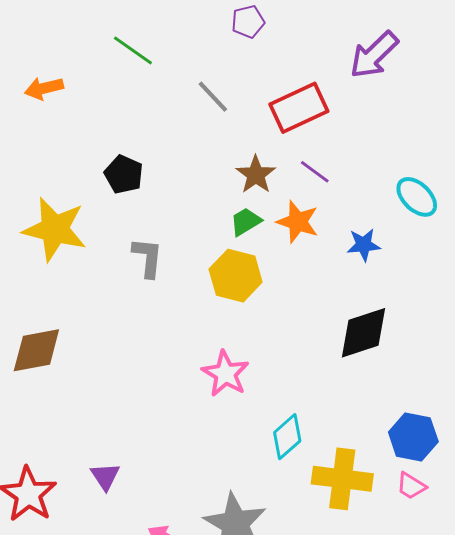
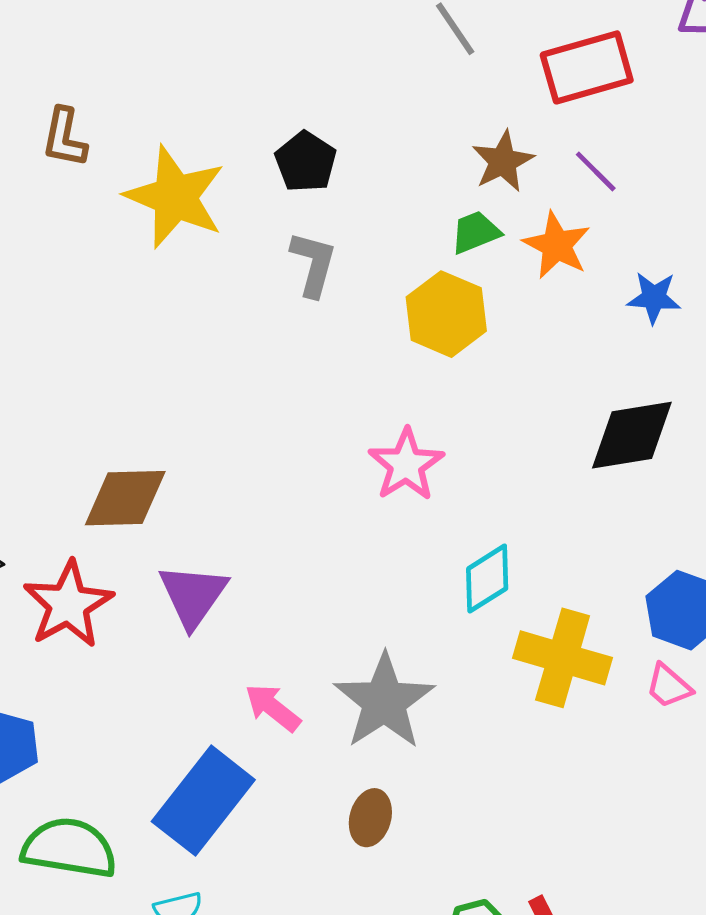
black pentagon: (124, 174) -> (306, 162), moved
brown diamond: (36, 350) -> (125, 498), moved
purple triangle: (105, 476) -> (193, 595), size x1.5

